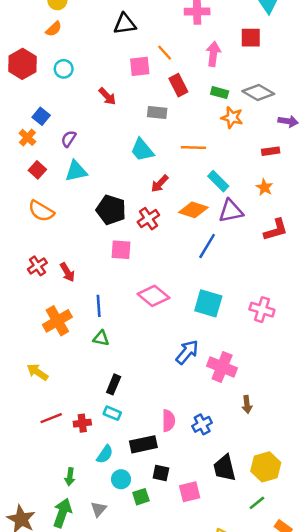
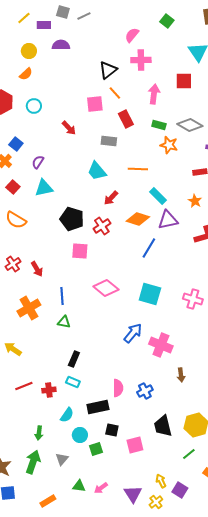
black triangle: (125, 24) -> (108, 70), moved, turned -30

